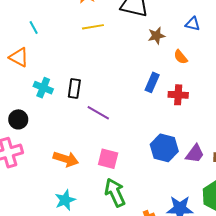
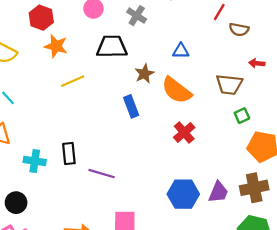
orange semicircle: (181, 57) -> (177, 90), size x1.8
blue rectangle: (152, 82) -> (131, 106), moved, turned -30
red cross: (178, 95) -> (184, 132), turned -30

